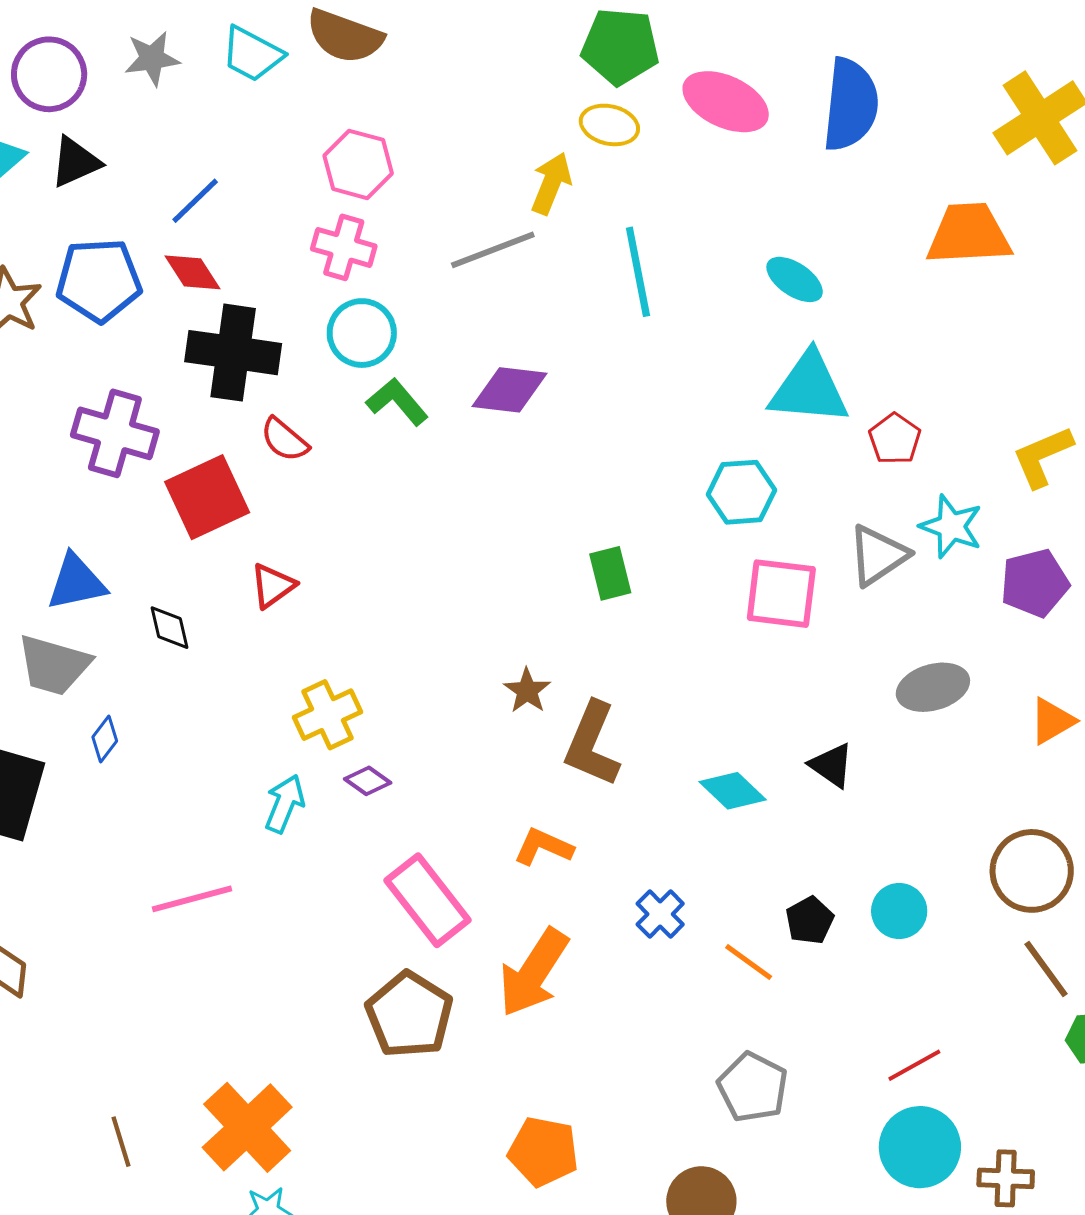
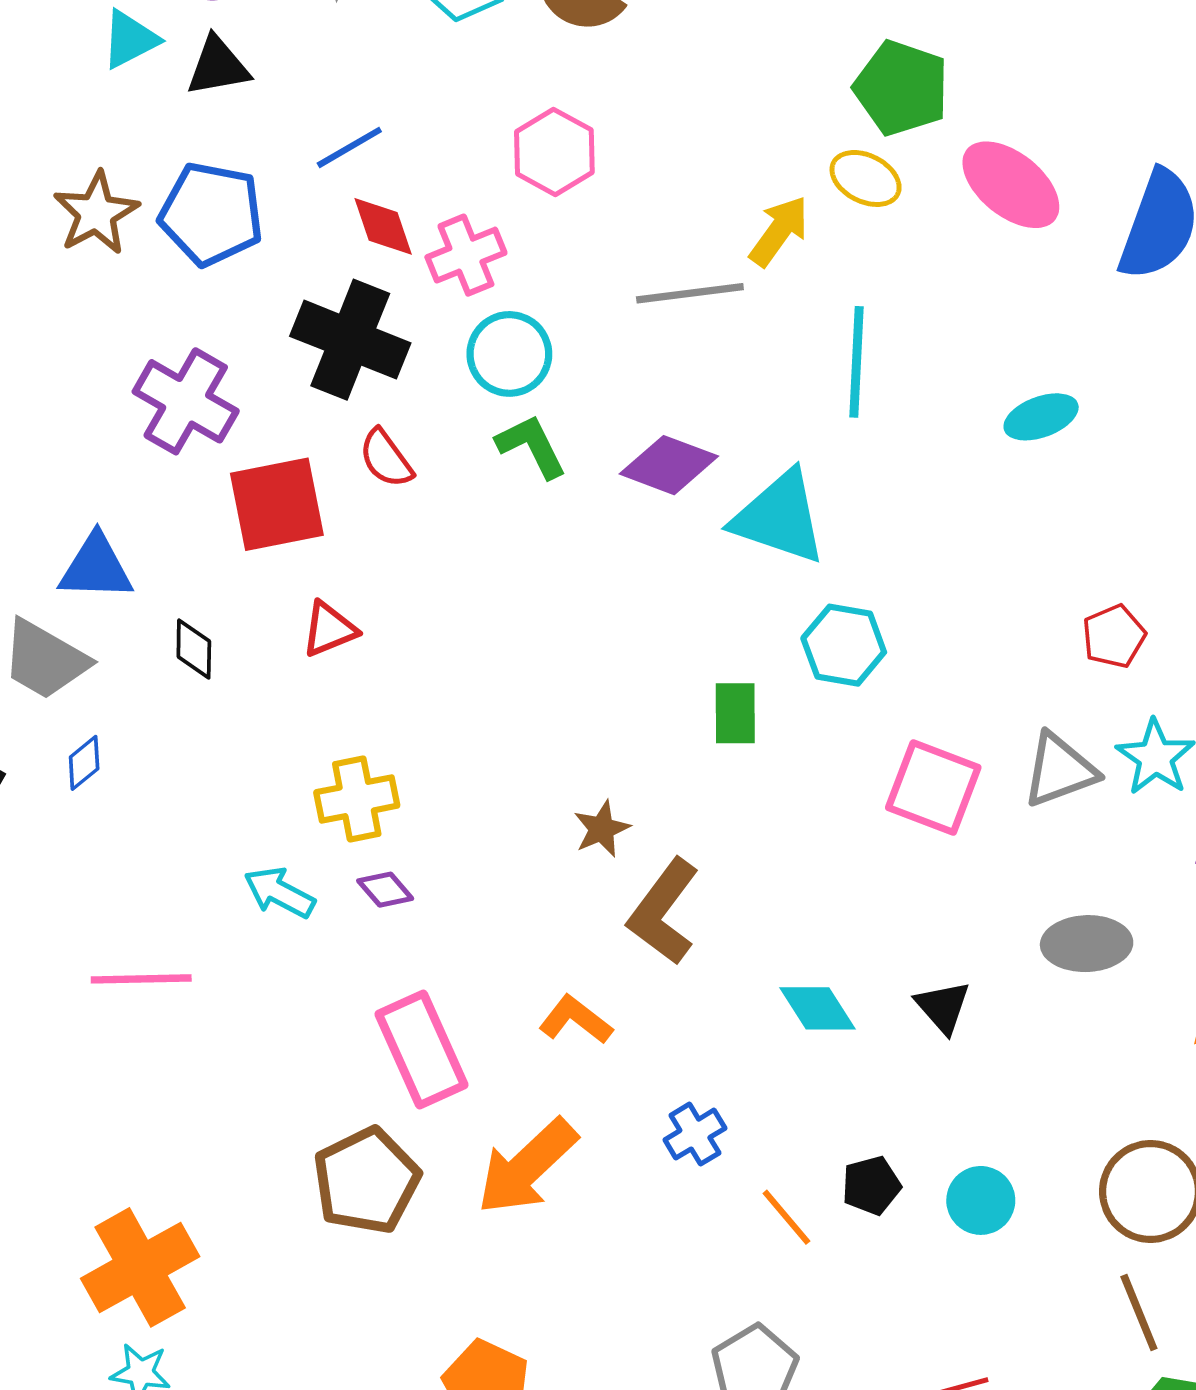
pink cross: (344, 247) -> (466, 255), moved, turned 38
red diamond: (193, 272) -> (383, 226), moved
cyan ellipse: (795, 279) -> (1041, 417), turned -68
cyan triangle: (809, 389) -> (779, 517), moved
cyan hexagon: (742, 492) -> (844, 645), moved
cyan arrow: (285, 804) -> (279, 892), turned -98

